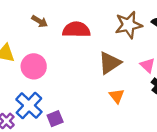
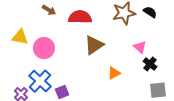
brown triangle: (110, 63) -> (94, 45), moved
orange triangle: (117, 96) -> (114, 73), turned 40

